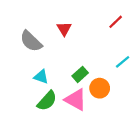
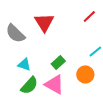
red triangle: (64, 29) -> (44, 22), size x1.5
orange circle: (100, 88) -> (85, 74), moved

